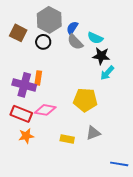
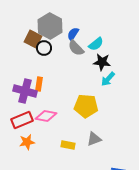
brown square: (18, 33) -> (33, 39), moved
cyan semicircle: (95, 38) -> (96, 44), turned -63
red rectangle: (21, 114) -> (22, 120), turned -45

